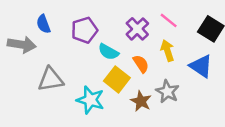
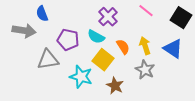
purple cross: (137, 29) -> (108, 17), moved
purple pentagon: (84, 30) -> (68, 40), moved, turned 30
yellow arrow: (167, 51) -> (145, 46), moved
brown star: (141, 101) -> (115, 86), moved

